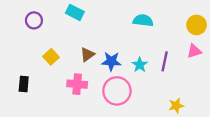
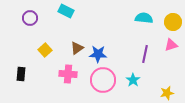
cyan semicircle: (143, 20) -> (144, 18), moved
cyan star: (140, 65) -> (133, 80), moved
yellow star: (176, 106) -> (167, 93), moved

